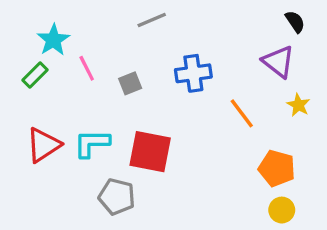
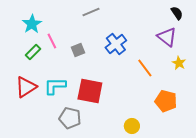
blue cross: (193, 73) -> (116, 44), turned -30
green rectangle: (35, 75) -> (33, 52), moved
yellow circle: (282, 210) -> (132, 126), moved

